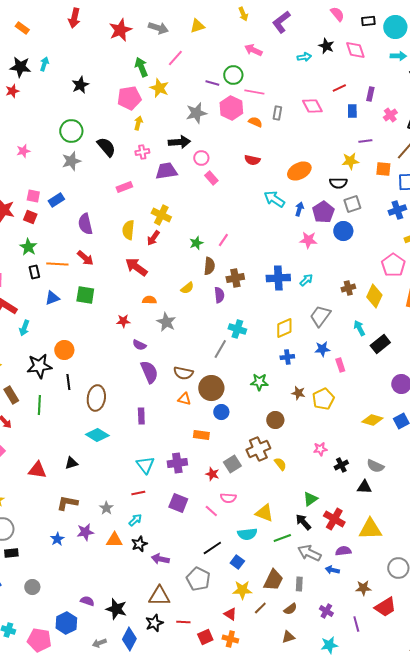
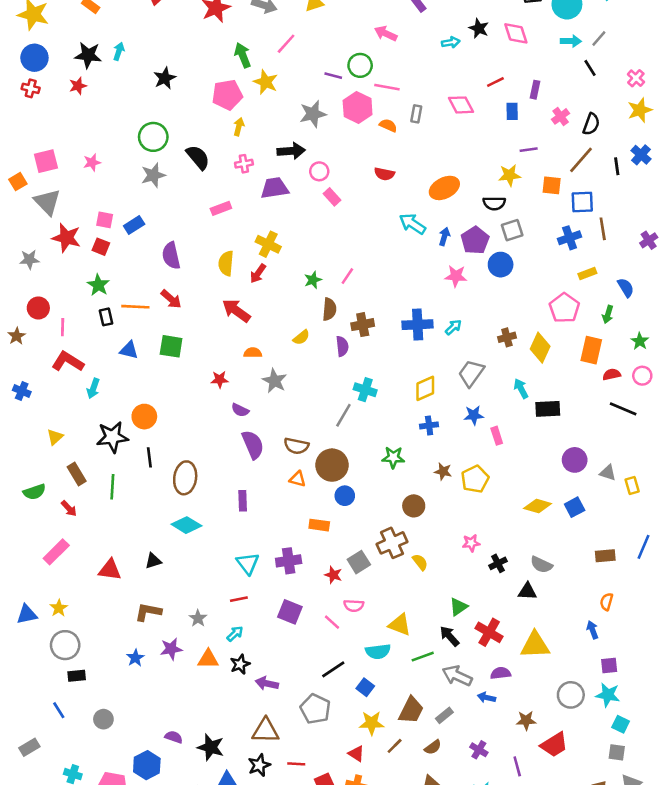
blue triangle: (52, 298) -> (129, 350), turned 35
black rectangle: (380, 344) -> (548, 409), turned 36
gray rectangle: (299, 584) -> (444, 715), turned 48

